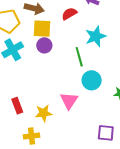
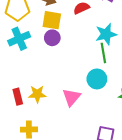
green line: (79, 57) -> (103, 53), moved
yellow star: (44, 113) -> (37, 94), moved

